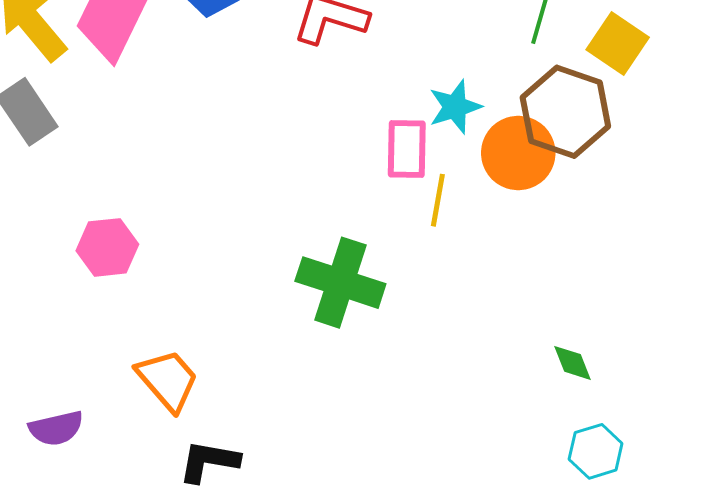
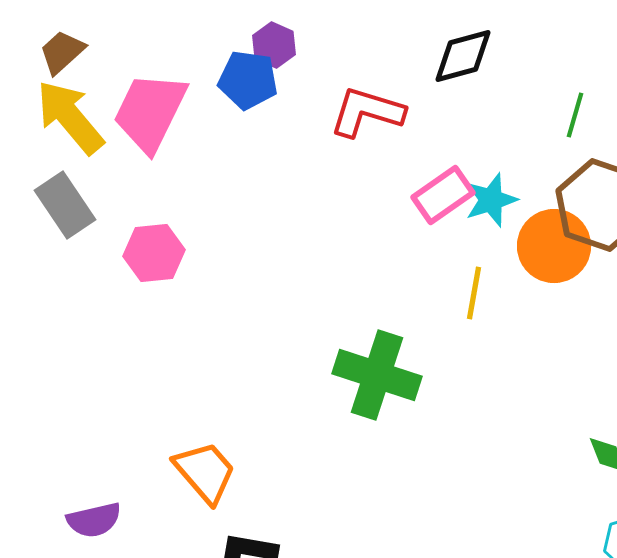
pink rectangle: (407, 149) -> (443, 195), moved, turned 54
pink hexagon: (107, 247) -> (154, 253), moved

